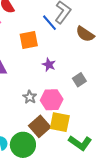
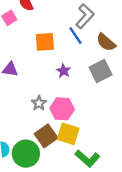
blue line: (49, 23) -> (75, 36), moved
gray square: (79, 80) -> (101, 71), moved, size x1.5

